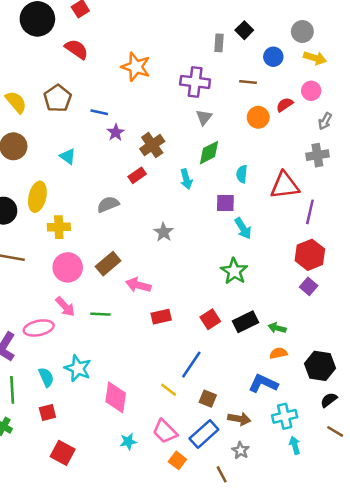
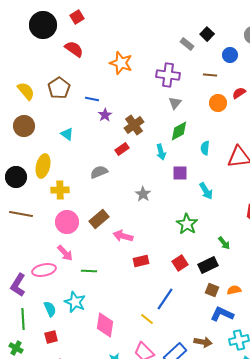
gray rectangle: (219, 43) -> (187, 44), turned -56
purple square: (225, 203) -> (180, 173), moved
green star: (234, 271) -> (187, 224), moved
green line: (100, 314) -> (89, 271), moved
green arrow: (277, 328) -> (224, 243), moved, turned -144
brown square: (208, 399) -> (212, 290), moved

